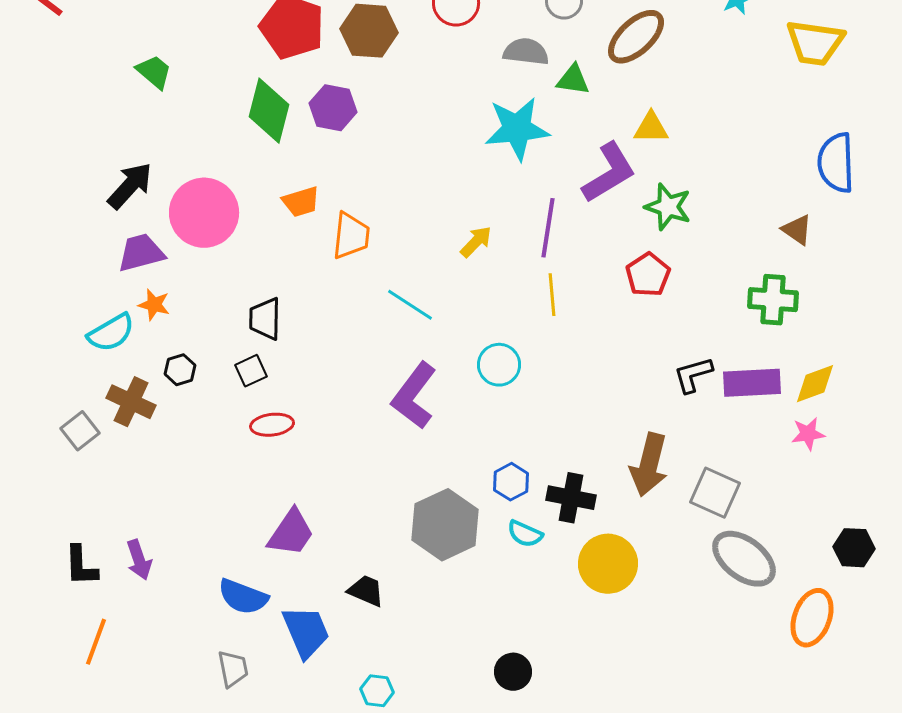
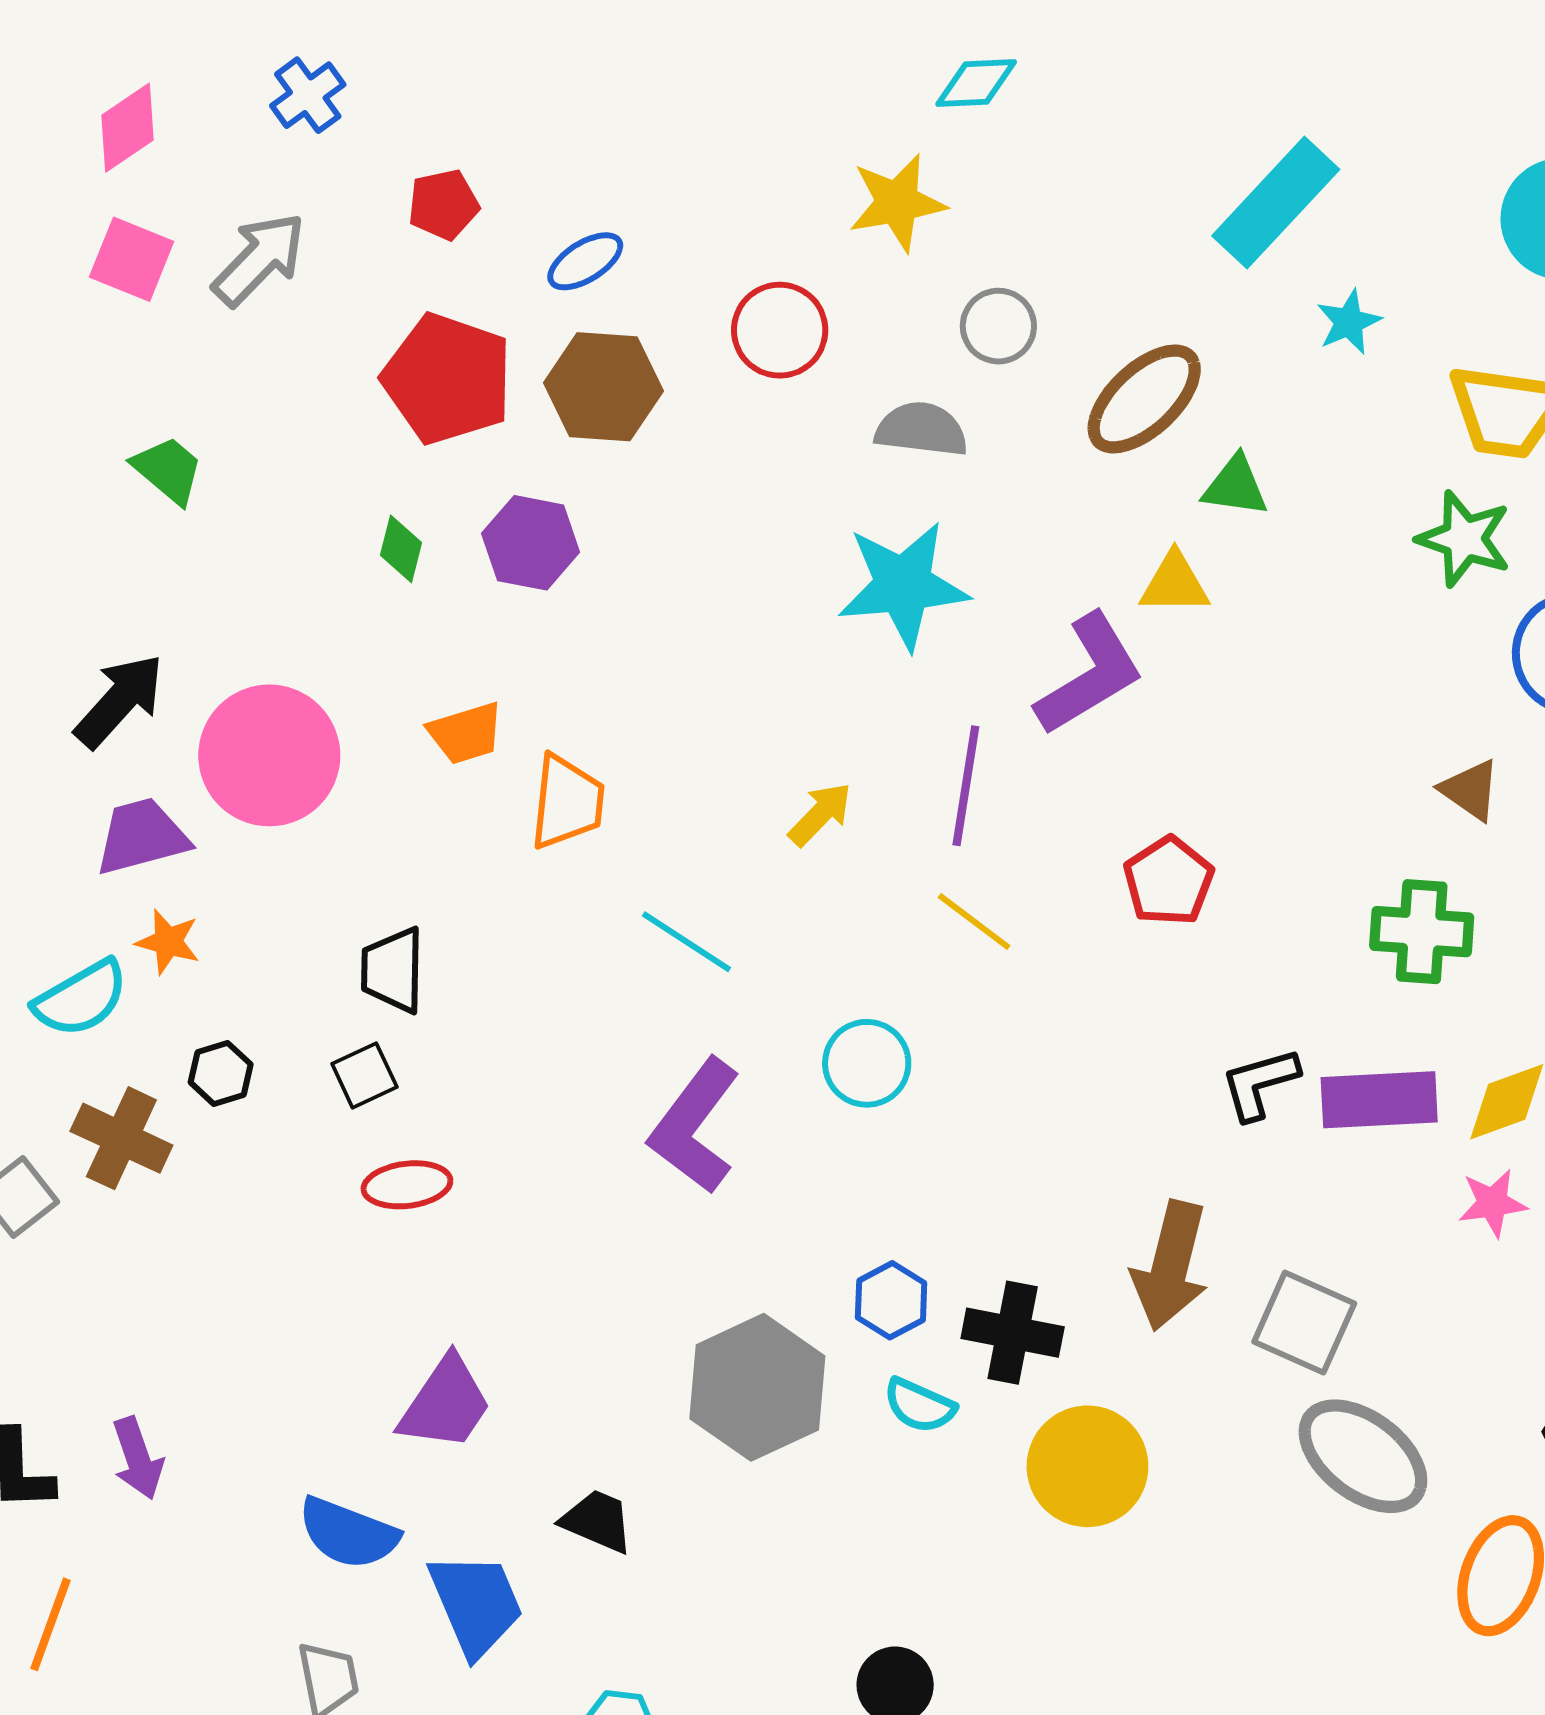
green triangle: (573, 80) -> (1235, 486), moved
green diamond: (269, 111) -> (401, 549), size x0.5
green star: (668, 207) -> (1464, 539), moved
yellow line: (552, 295) -> (974, 922), turned -48

